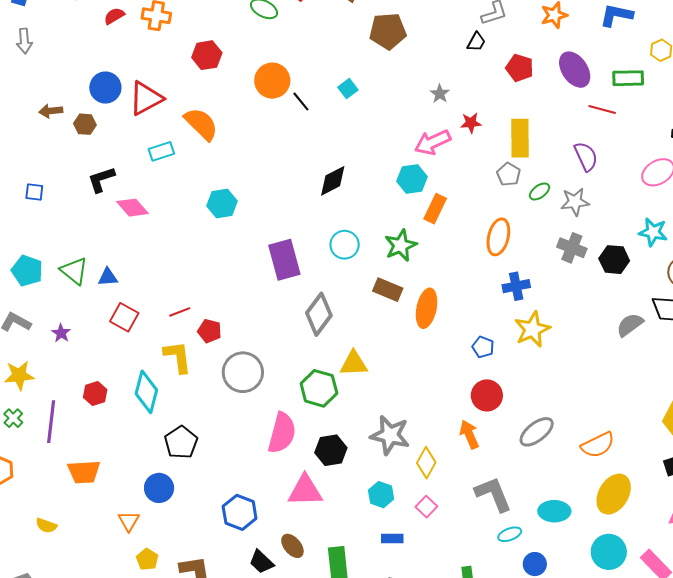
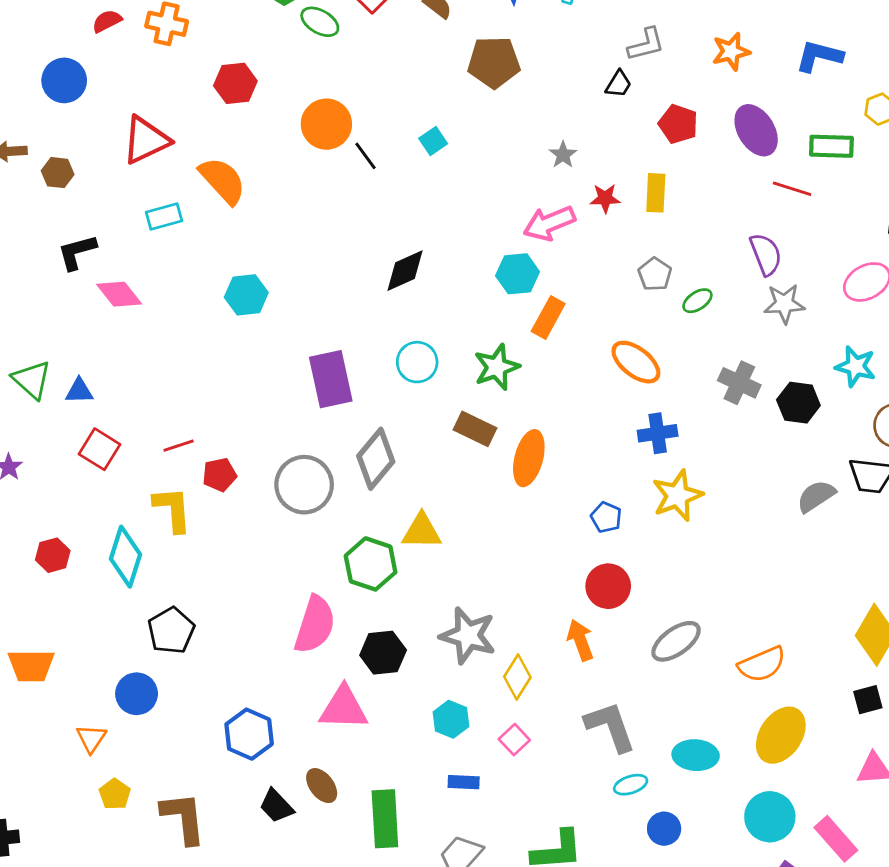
blue circle: (105, 88) -> (64, 80), moved
yellow rectangle: (520, 138) -> (656, 193), moved, size x0.7
gray star: (575, 202) -> (784, 304), moved
orange ellipse: (498, 237) -> (636, 362), turned -69
red pentagon: (210, 331) -> (219, 475), turned -30
gray circle: (243, 372) -> (304, 485), moved

